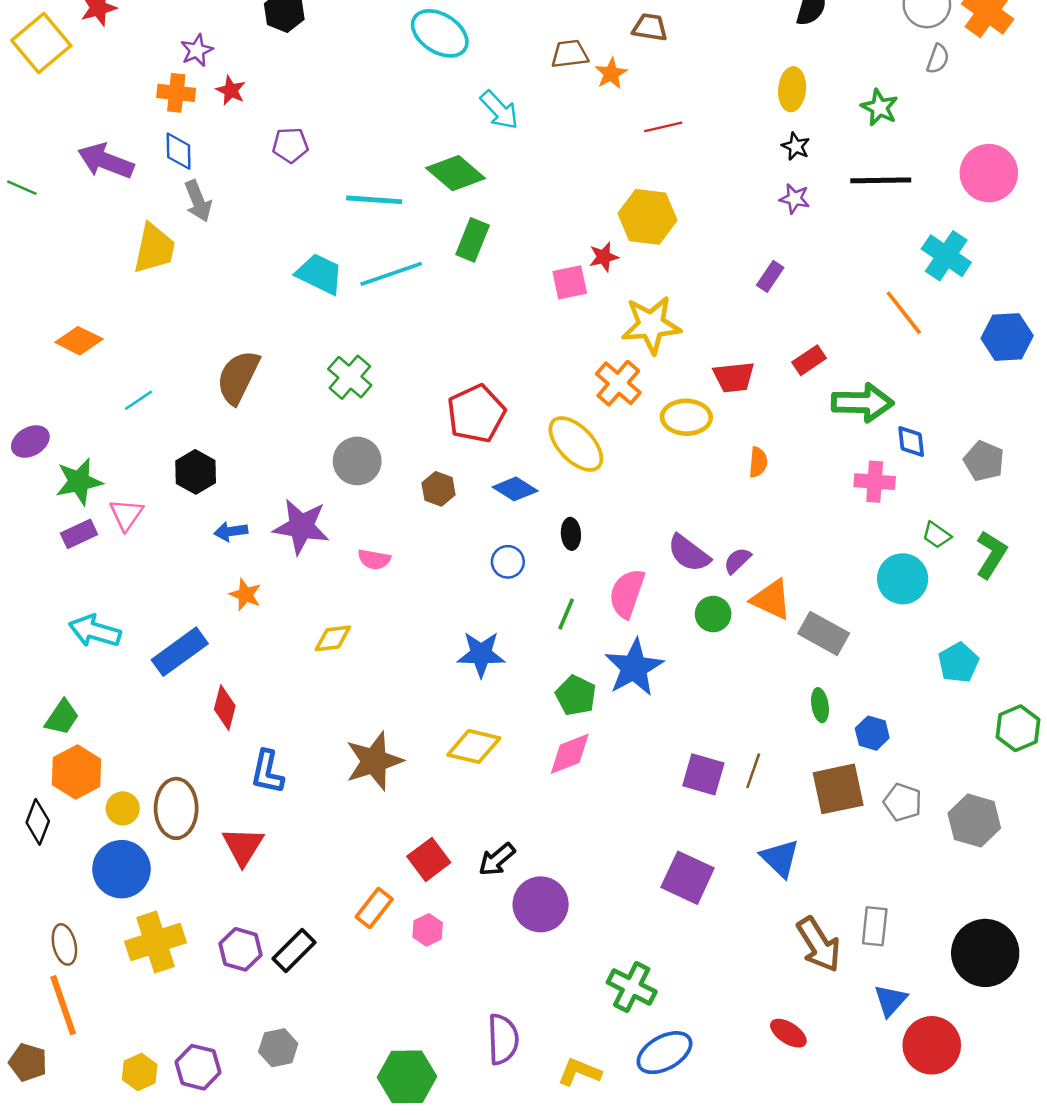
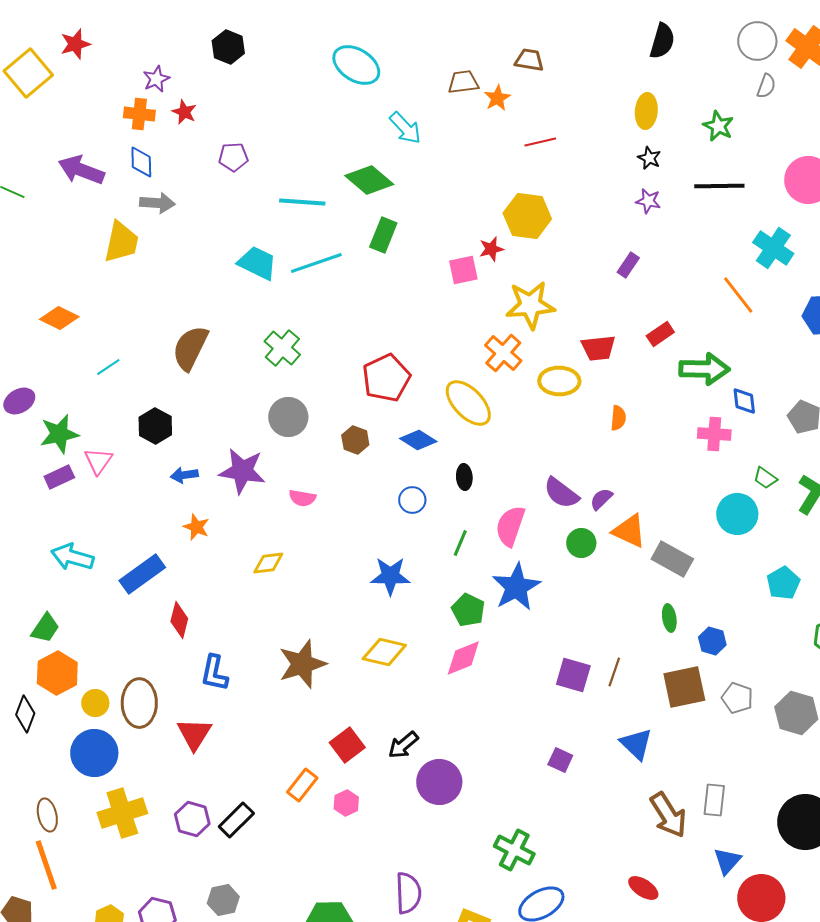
gray arrow: (198, 201) -> (157, 203), turned -64
purple square: (688, 878) -> (560, 760), size x0.6

